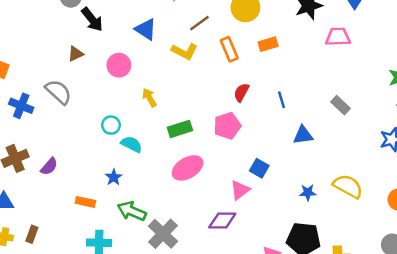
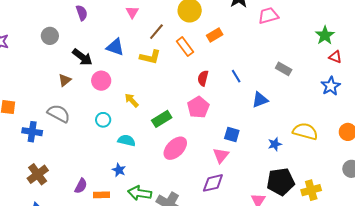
black arrow: (92, 19) -> (82, 57), moved
cyan circle: (111, 125) -> (103, 120), moved
purple semicircle: (49, 166) -> (81, 186), moved

